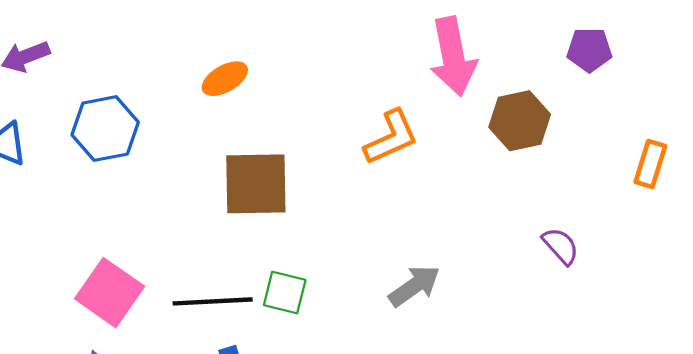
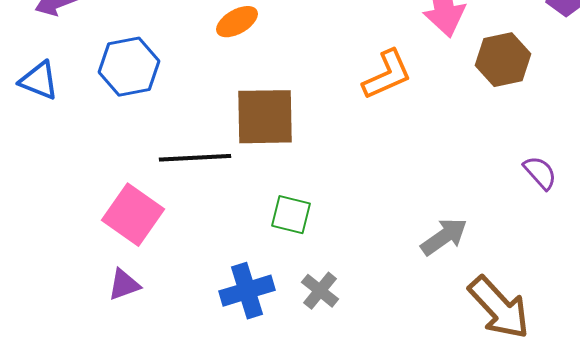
gray arrow: (414, 286) -> (444, 237), moved
black line: (213, 301) -> (195, 158), moved

